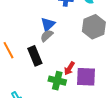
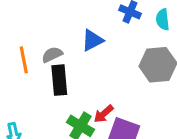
gray semicircle: (47, 36) -> (52, 55), moved

